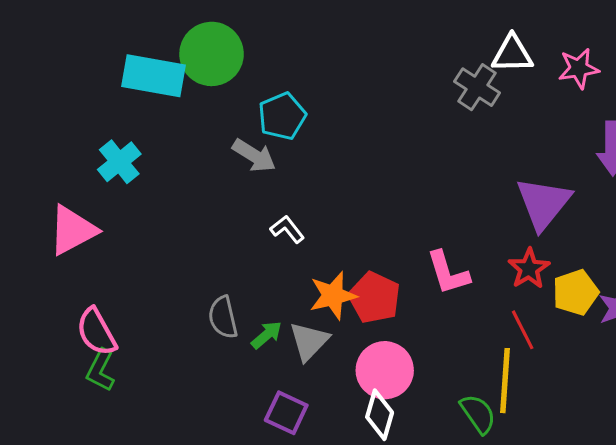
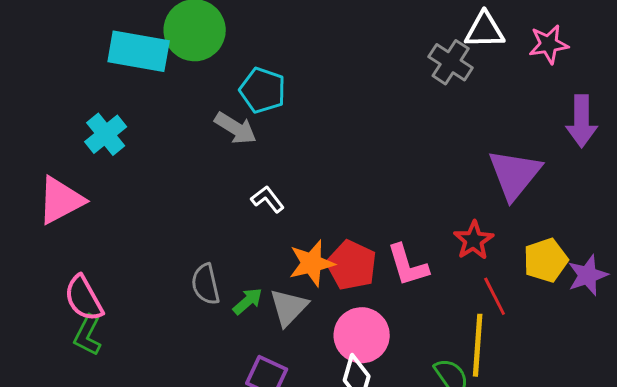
cyan pentagon: (282, 116) -> (263, 90), turned -30
red star: (529, 269) -> (474, 240), moved
pink L-shape: (448, 273) -> (408, 265), moved

